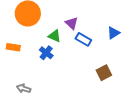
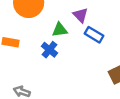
green triangle: (54, 36) -> (60, 30), turned -32

